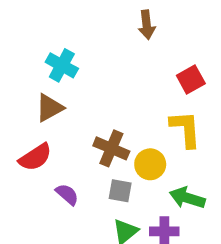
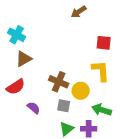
brown arrow: (147, 25) -> (79, 12), turned 63
cyan cross: (62, 65) -> (17, 35), moved
red square: (191, 79) -> (104, 43), turned 35

